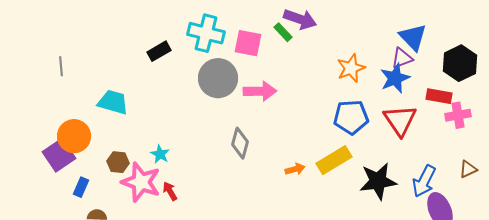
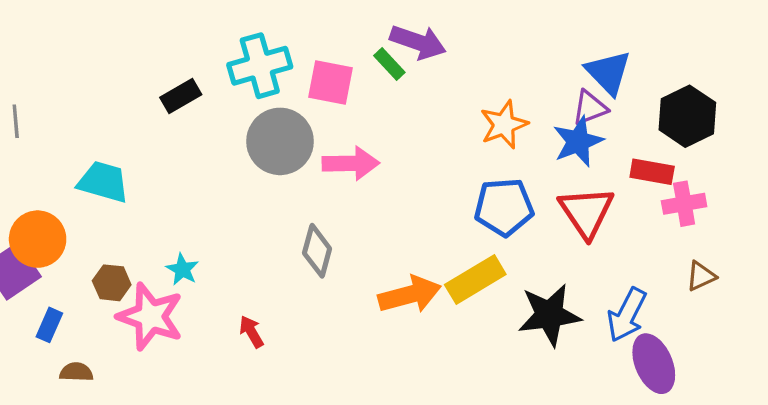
cyan cross: (206, 33) -> (260, 66), turned -30
orange arrow: (295, 169) -> (410, 295), size x1.8
brown triangle: (468, 169) -> (701, 276), moved
red arrow: (170, 191) -> (251, 332), moved

